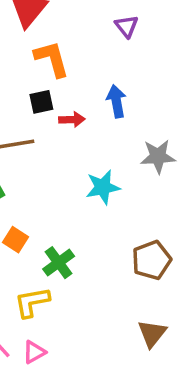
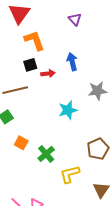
yellow L-shape: (32, 302) -> (70, 174), moved

